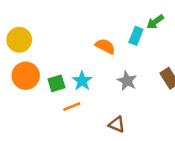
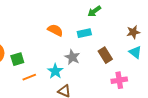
cyan rectangle: (136, 36) -> (84, 33), moved, turned 56
cyan star: (82, 81) -> (55, 71), moved

